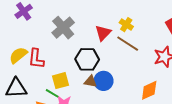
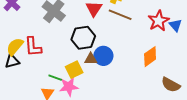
yellow square: (60, 81) -> (74, 70), moved
black triangle: (16, 88) -> (12, 61), moved, size x0.7

